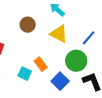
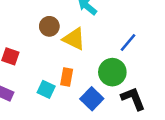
yellow triangle: (59, 34) -> (74, 39), moved
orange rectangle: (41, 64) -> (67, 77), turned 48

